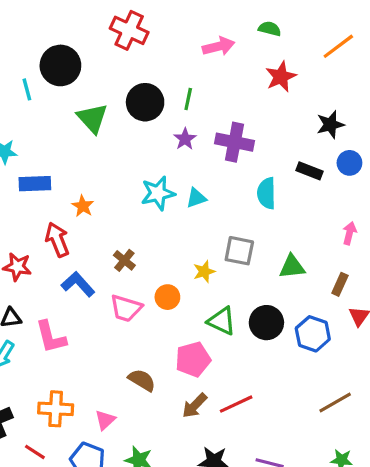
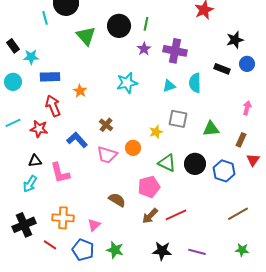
cyan triangle: (196, 198) -> (169, 86), moved
red arrow: (57, 240) -> (53, 106), moved

